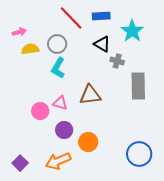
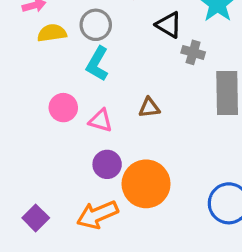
brown triangle: (90, 95) -> (149, 108), size x0.6
pink circle: (40, 111) -> (63, 108), moved
orange circle: (88, 142) -> (146, 184), size x1.5

